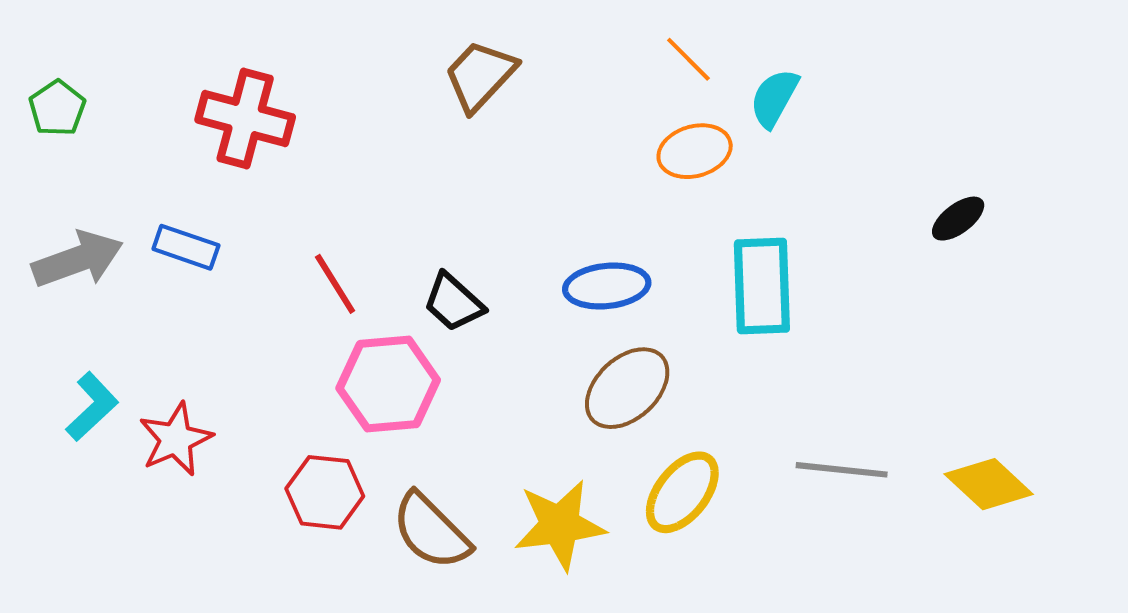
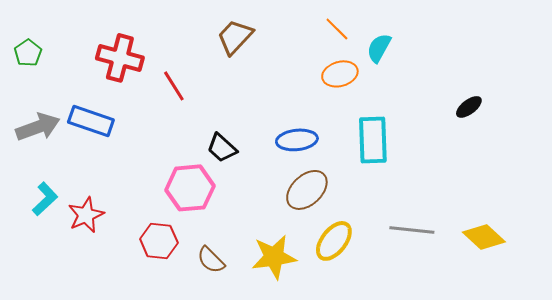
blue rectangle: (186, 247) -> (91, 121), size x1.4
red line: (335, 284) -> (174, 86), moved
brown semicircle: (431, 531) -> (211, 260), size x0.7

